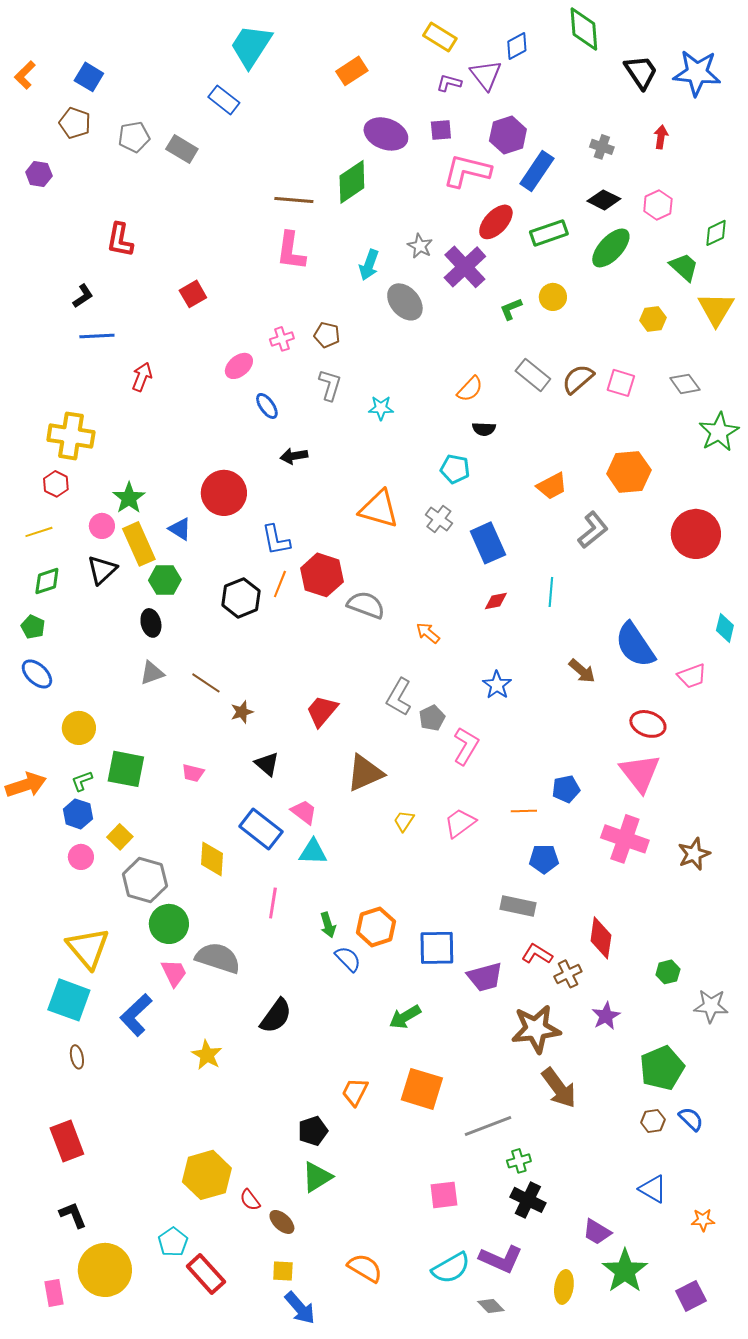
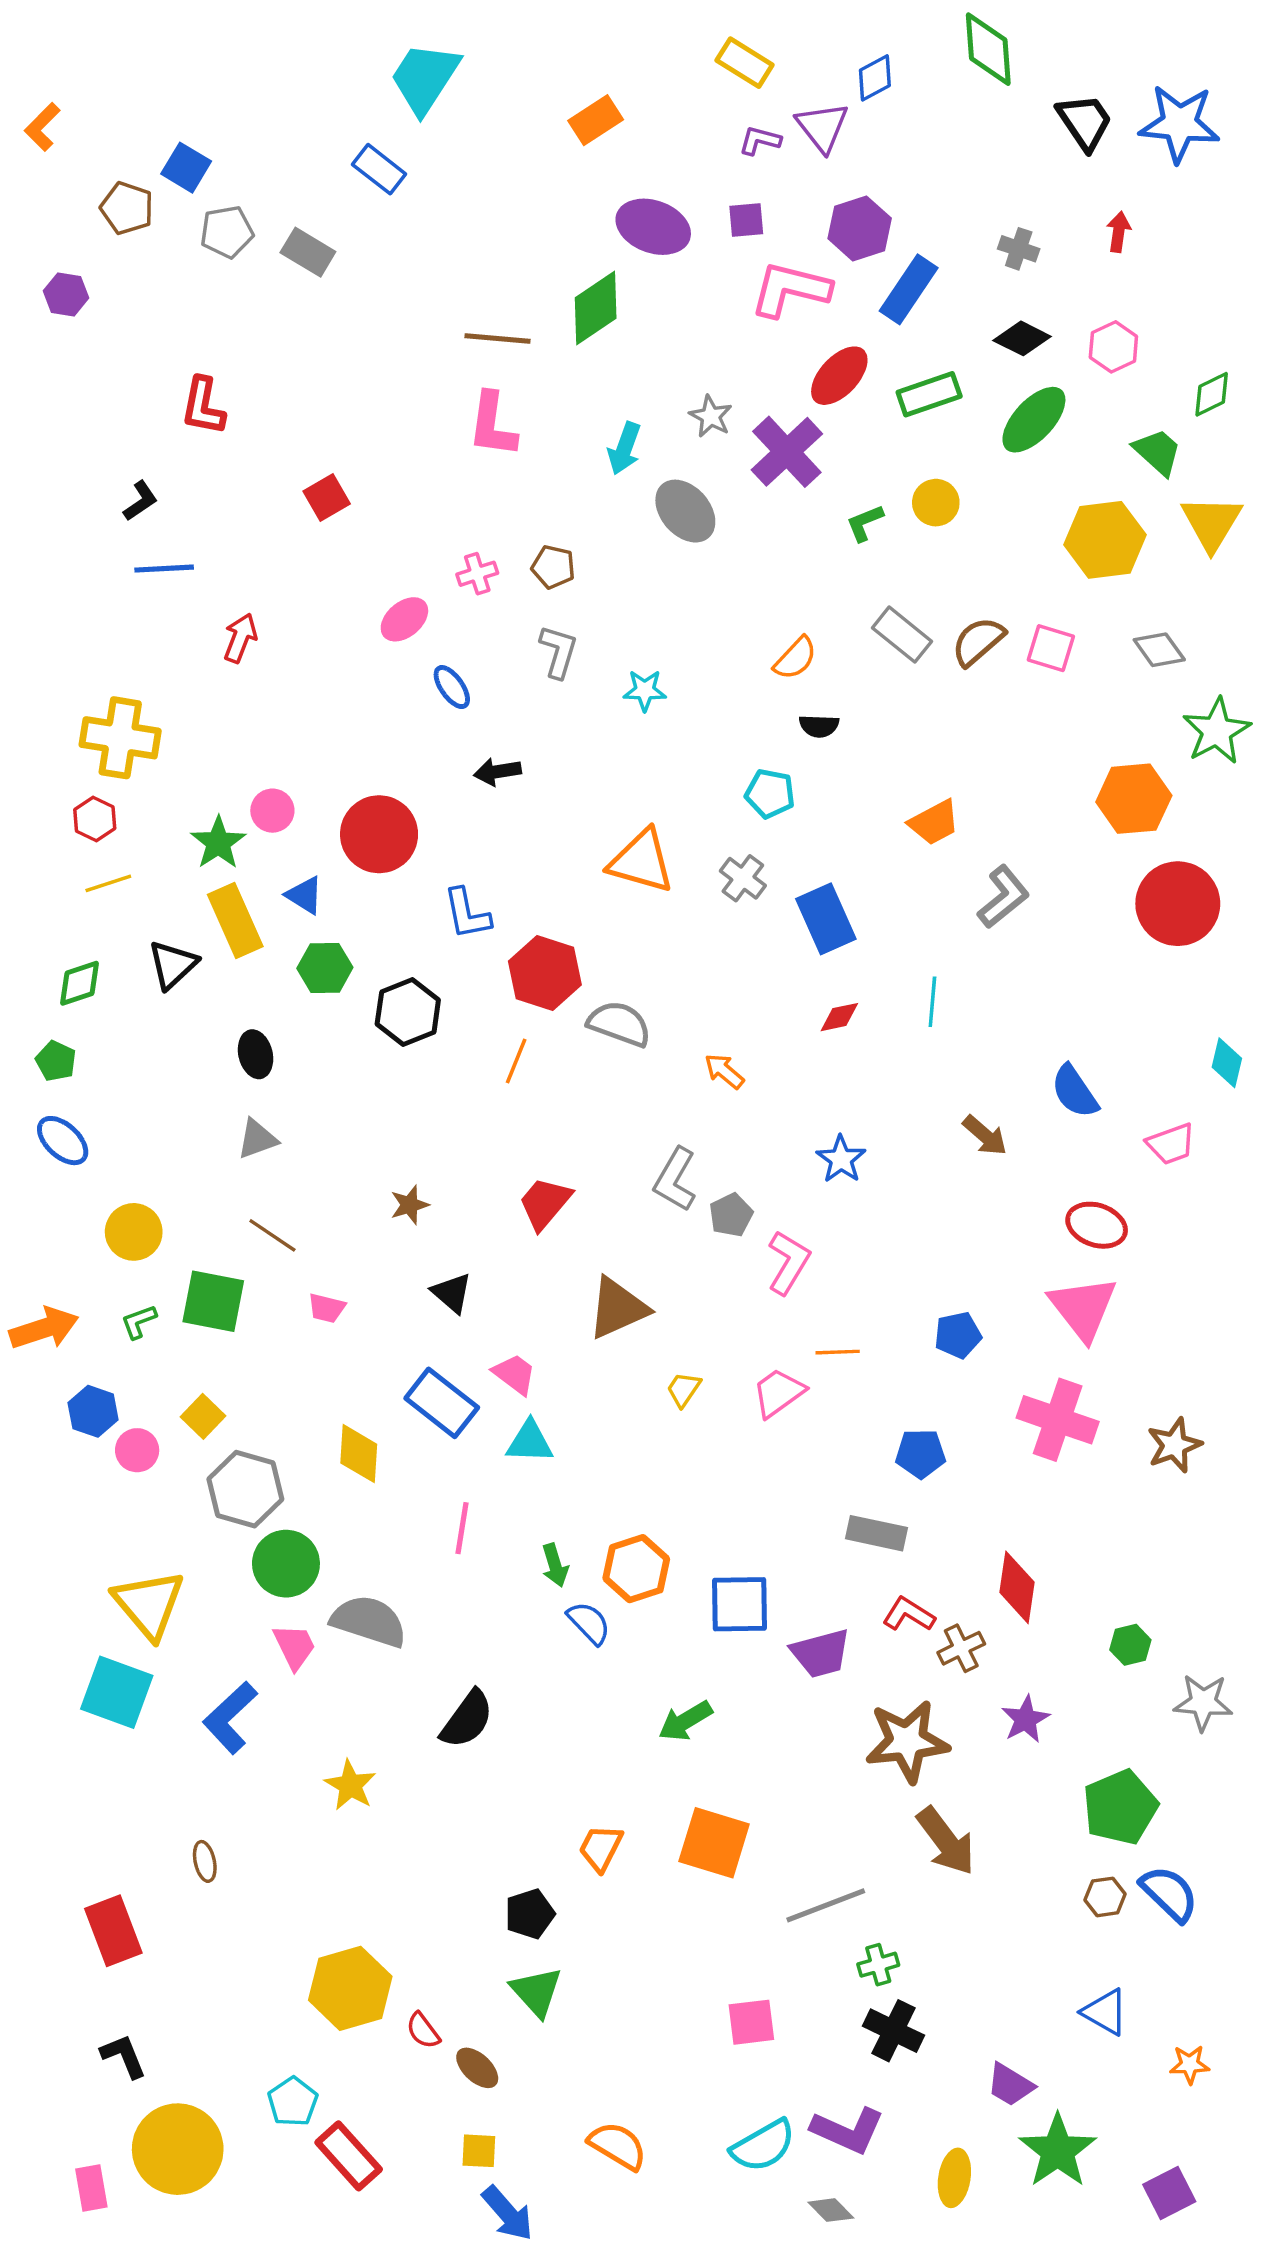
blue square: (89, 77) -> (186, 168), moved
yellow hexagon: (653, 319) -> (1105, 540), size x1.8
orange hexagon: (629, 472) -> (1134, 799), moved
pink circle: (102, 526) -> (272, 811), moved
yellow line: (39, 532) -> (108, 883), moved
green hexagon: (165, 580) -> (325, 968), moved
orange line: (280, 584) -> (516, 1061), moved
blue semicircle: (635, 645) -> (1075, 1091), size x0.7
brown line: (206, 683) -> (272, 1235), moved
orange line: (524, 811) -> (838, 1352), moved
blue hexagon: (78, 814) -> (93, 1411), moved
brown ellipse: (77, 1057) -> (205, 1861), moved
blue semicircle: (691, 1119) -> (1169, 1894), size x1.4
green triangle: (317, 1177) -> (536, 1992), turned -40

